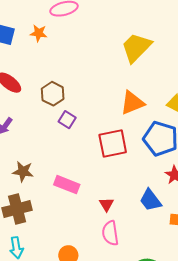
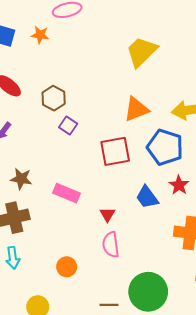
blue trapezoid: (150, 200) -> (147, 197), moved

